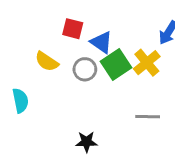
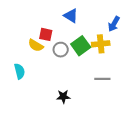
red square: (73, 29) -> (46, 34), moved
blue triangle: (101, 42) -> (71, 16), moved
yellow cross: (147, 63) -> (101, 44), turned 36

